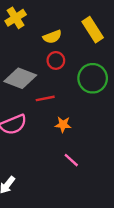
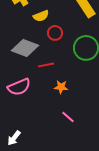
yellow semicircle: (52, 37) -> (41, 16), moved

